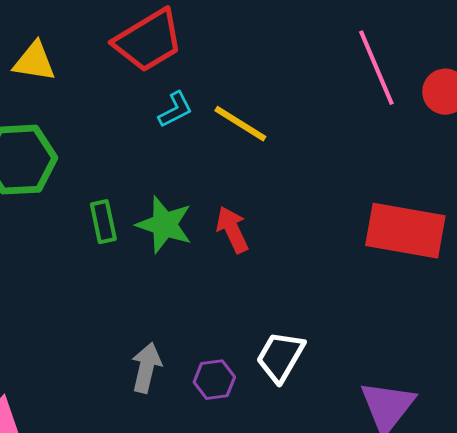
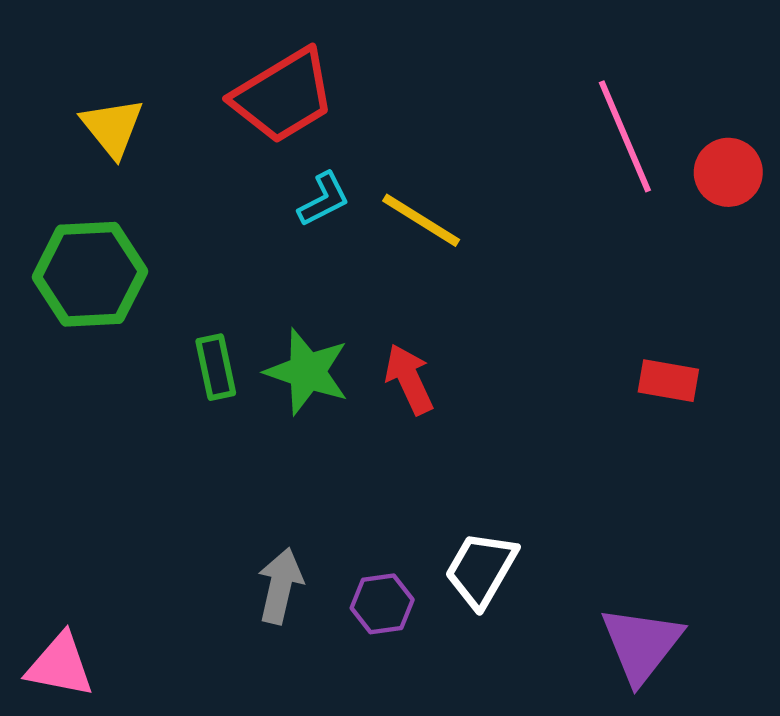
yellow triangle: (34, 62) -> (112, 127), turned 42
red rectangle: (405, 231) -> (668, 381), size x0.5

